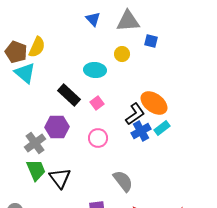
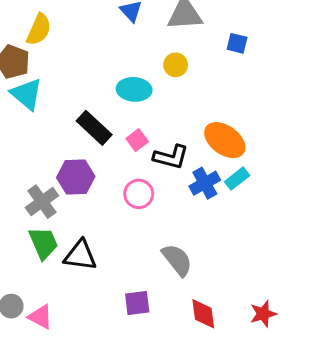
blue square: (151, 41) -> (237, 43), moved
yellow semicircle: (37, 47) -> (39, 29), moved
black L-shape: (135, 114) -> (171, 157), moved, turned 50
black triangle: (60, 178) -> (80, 255), turned -45

